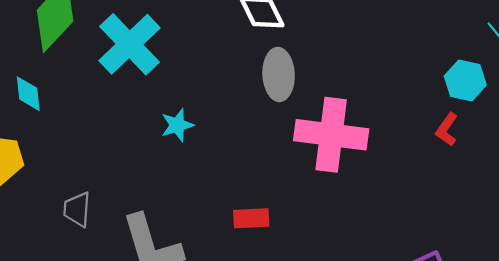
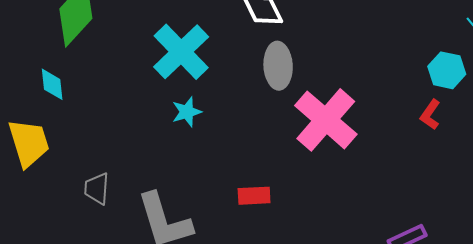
cyan cross: (130, 44) -> (181, 52), moved
pink cross: (331, 135) -> (326, 120), turned 34

